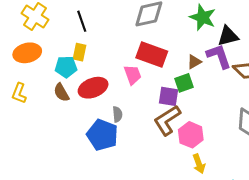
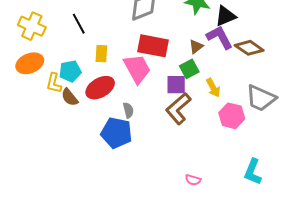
yellow rectangle: (80, 52) -> (101, 54), moved
pink trapezoid: (133, 75) -> (137, 69), size x1.5
yellow L-shape: (19, 93) -> (54, 83), moved
pink hexagon: (191, 135) -> (232, 116), moved
yellow arrow: (199, 164) -> (213, 88), moved

